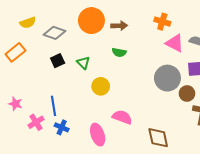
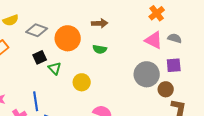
orange circle: (91, 21) -> (68, 38), moved
orange cross: (162, 22) -> (157, 13), moved, turned 35
green triangle: (83, 63) -> (55, 68), moved

